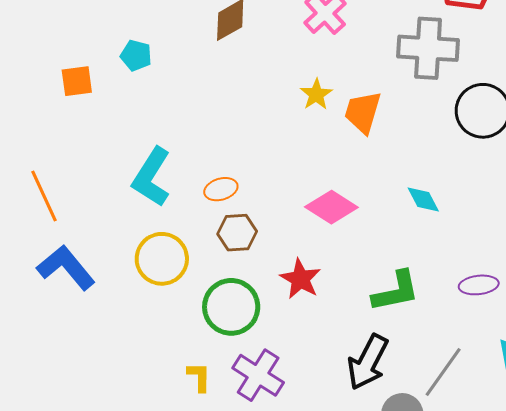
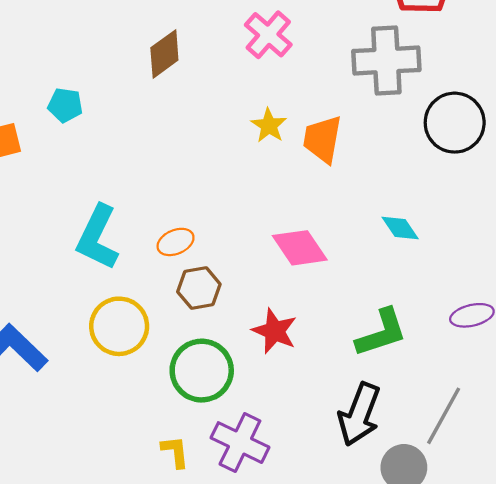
pink diamond: (331, 207) -> (300, 248), turned 30

